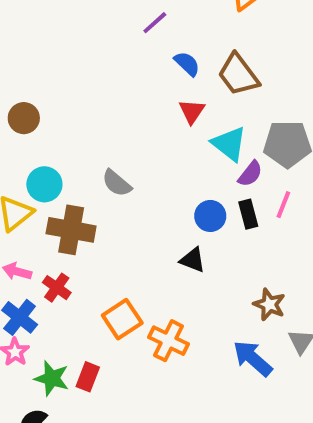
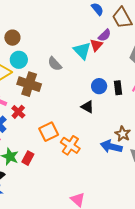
red triangle: (192, 111) -> (96, 45), moved
brown circle: (24, 118) -> (12, 38), moved
cyan triangle: (229, 144) -> (82, 51), moved
purple semicircle: (250, 174) -> (105, 35), moved
blue arrow: (253, 358) -> (111, 147), moved, turned -35

